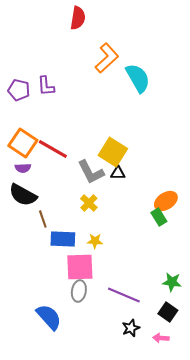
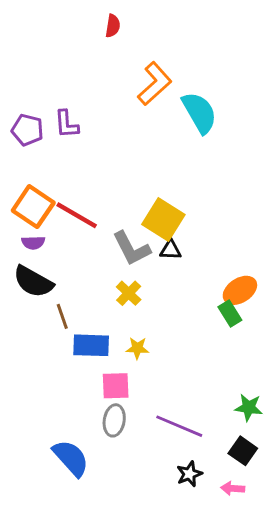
red semicircle: (78, 18) -> (113, 26), size x0.7
pink square: (80, 267) -> (116, 386), size x0.7

